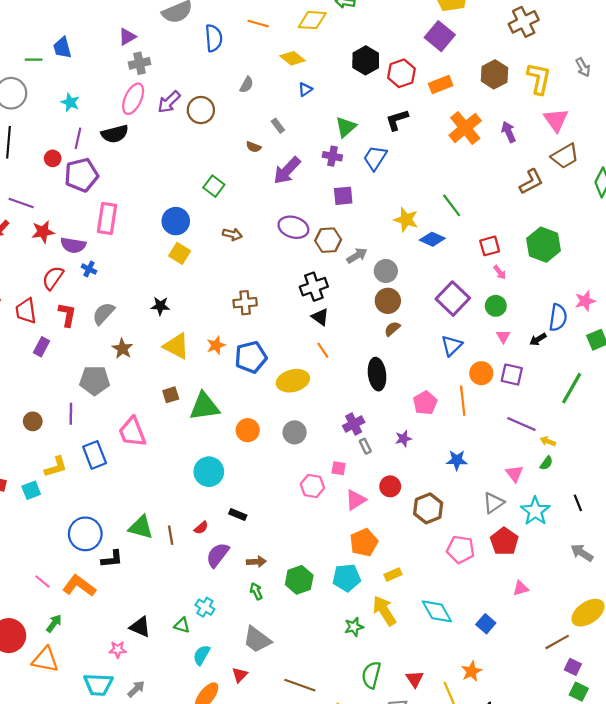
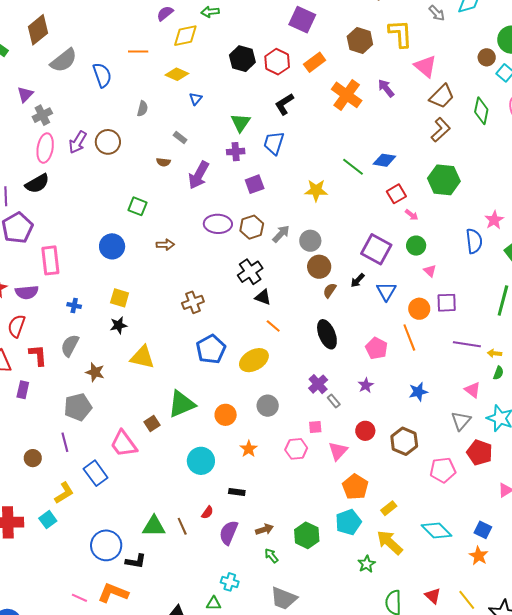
brown L-shape: (531, 182) -> (441, 130), moved
blue diamond: (432, 239) -> (384, 160), moved
yellow square: (180, 253) -> (120, 298), moved
blue cross: (89, 269) -> (74, 305), moved
black arrow: (538, 339) -> (358, 280), moved
orange star: (216, 345) -> (249, 449), moved
brown square: (171, 395) -> (152, 423), moved
black L-shape: (112, 559) -> (136, 561), turned 30
orange star: (471, 671) -> (479, 556), moved

